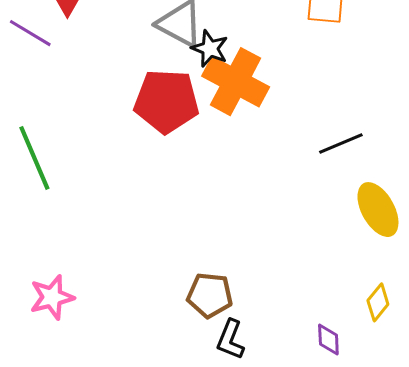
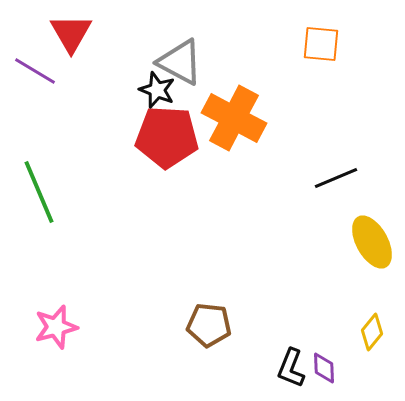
black star: (210, 49) -> (157, 90), moved
black L-shape: (230, 340) -> (291, 368), moved

